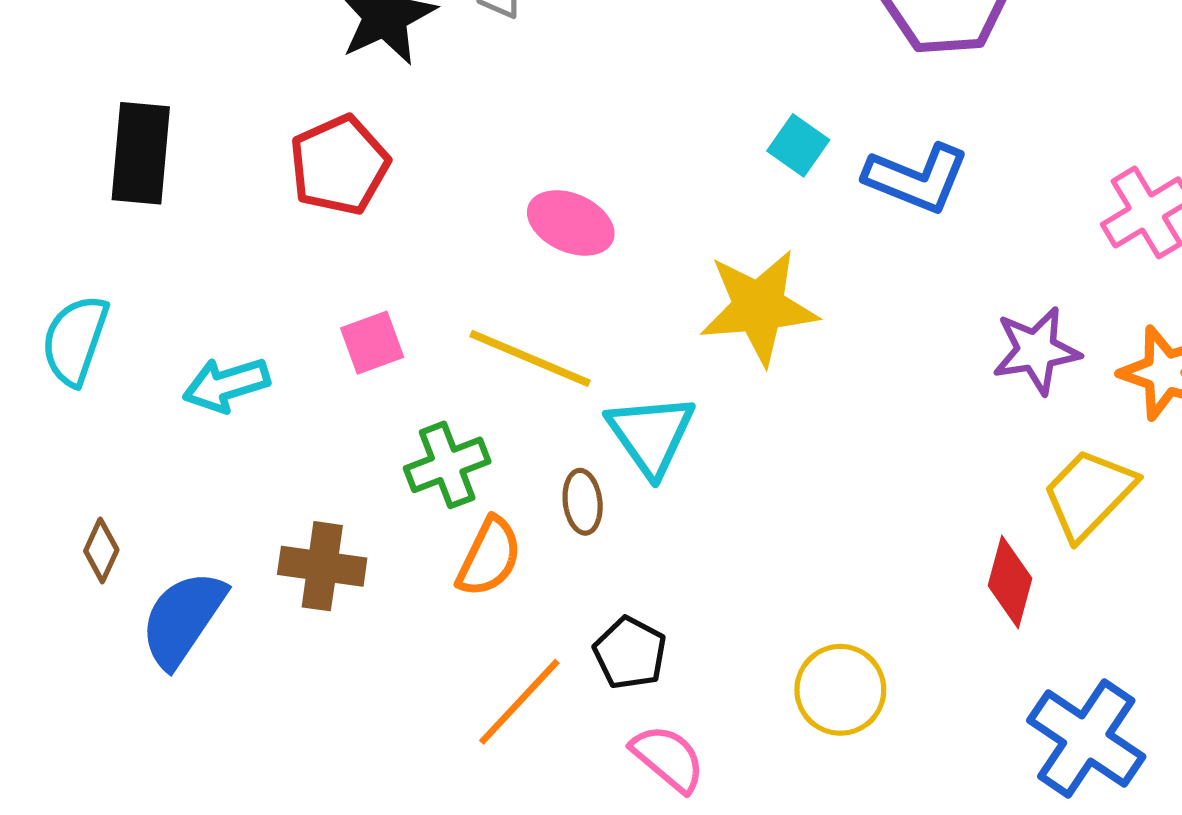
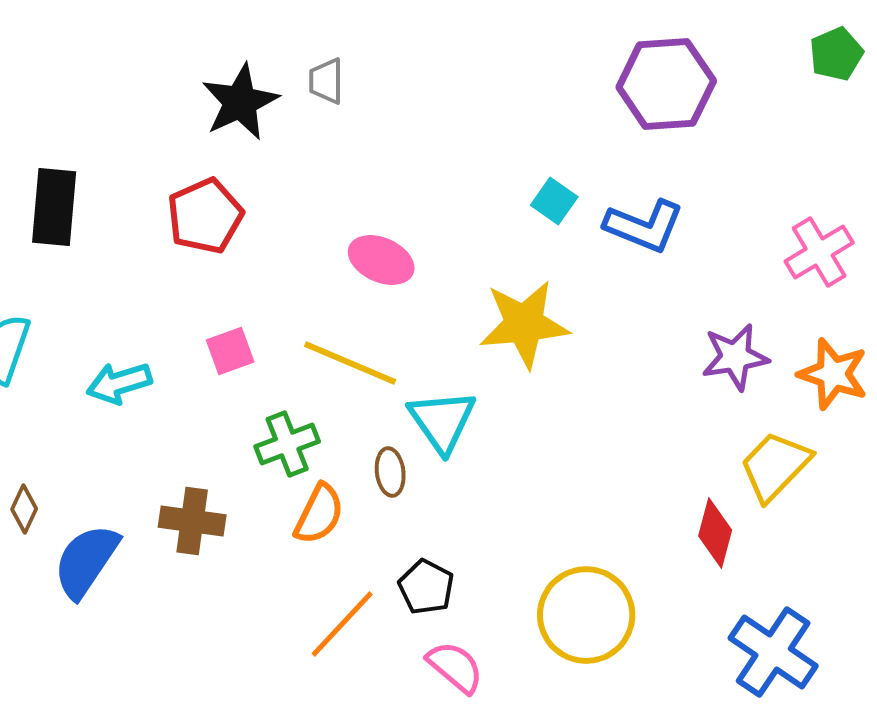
yellow circle: (840, 690) -> (586, 615), size x1.4

